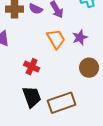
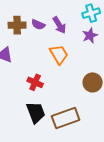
purple star: (80, 37) -> (90, 35), moved

